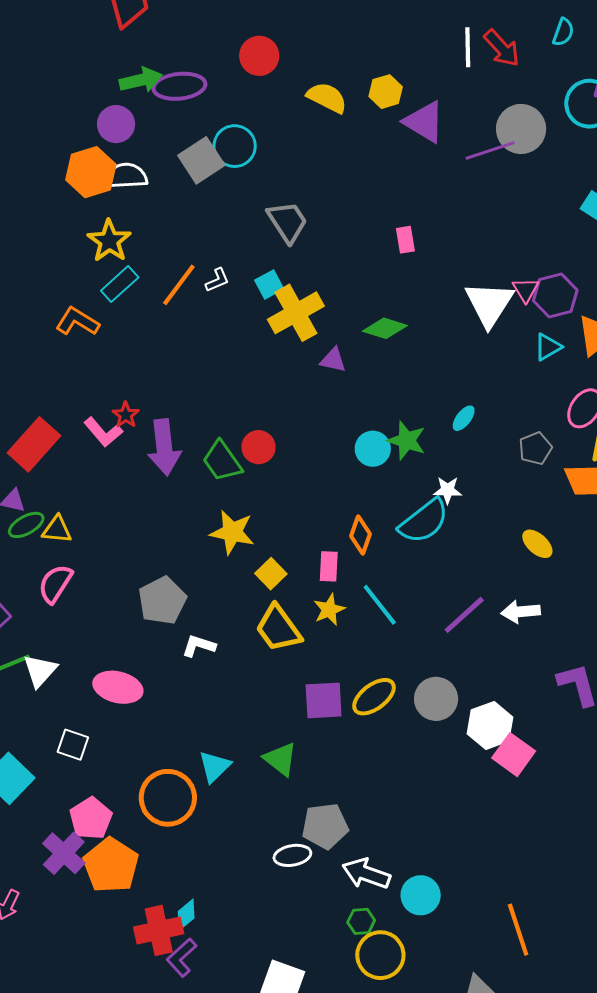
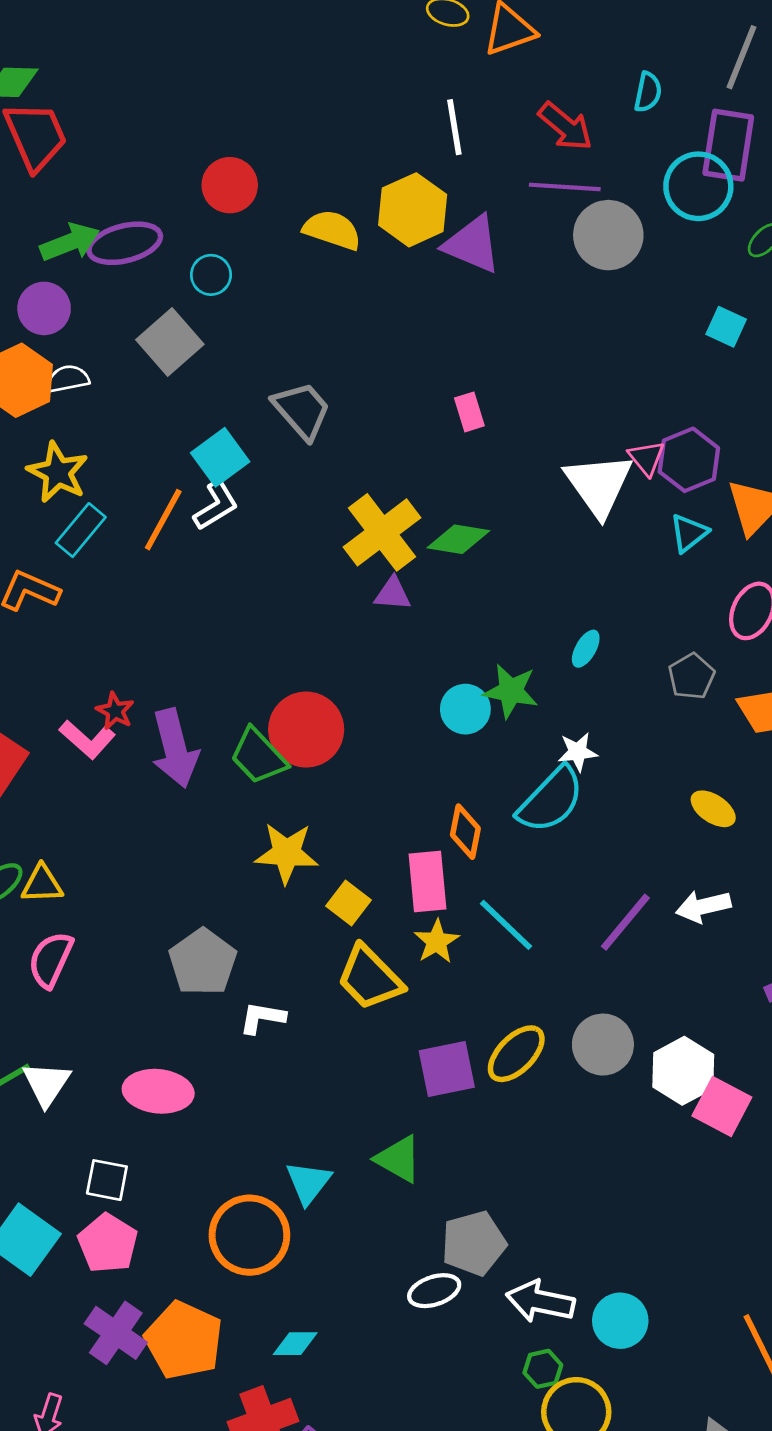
white line: (468, 47) -> (454, 127), moved
yellow hexagon: (386, 92) -> (413, 210), size x1.5
cyan circle: (235, 146) -> (211, 275), moved, size x0.7
purple line: (490, 150) -> (565, 187), moved, turned 30
white semicircle: (126, 176) -> (68, 379), size x0.7
white L-shape: (217, 280) -> (216, 505), size x1.4
cyan square: (269, 284) -> (220, 457), moved, size x1.4
yellow cross: (296, 313) -> (382, 532), moved
red circle: (258, 447) -> (306, 730), size x1.6
pink rectangle: (329, 566) -> (427, 882), size x1.4
pink pentagon: (91, 818) -> (108, 1243), moved
cyan diamond: (186, 915) -> (295, 1344), moved, turned 48

